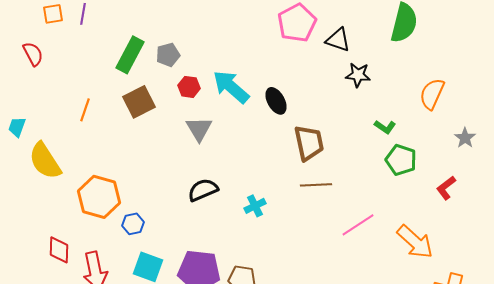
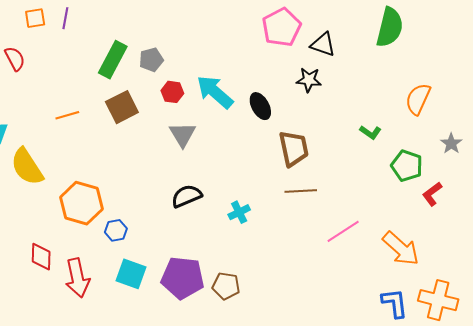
black star: (358, 75) -> (309, 80), moved
orange line: (85, 110) -> (67, 115), turned 55
green pentagon: (401, 160) -> (407, 166), moved

